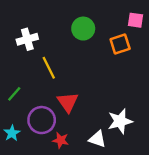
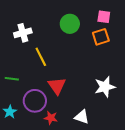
pink square: (135, 20) -> (104, 17), moved
green line: (14, 94) -> (12, 79), turned 56
white star: (120, 121) -> (105, 87), moved

